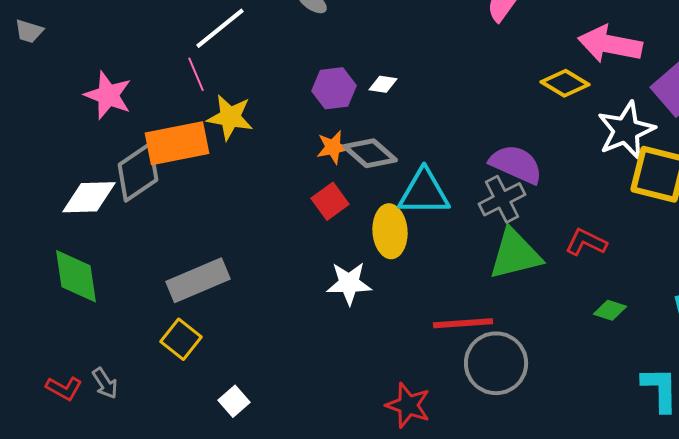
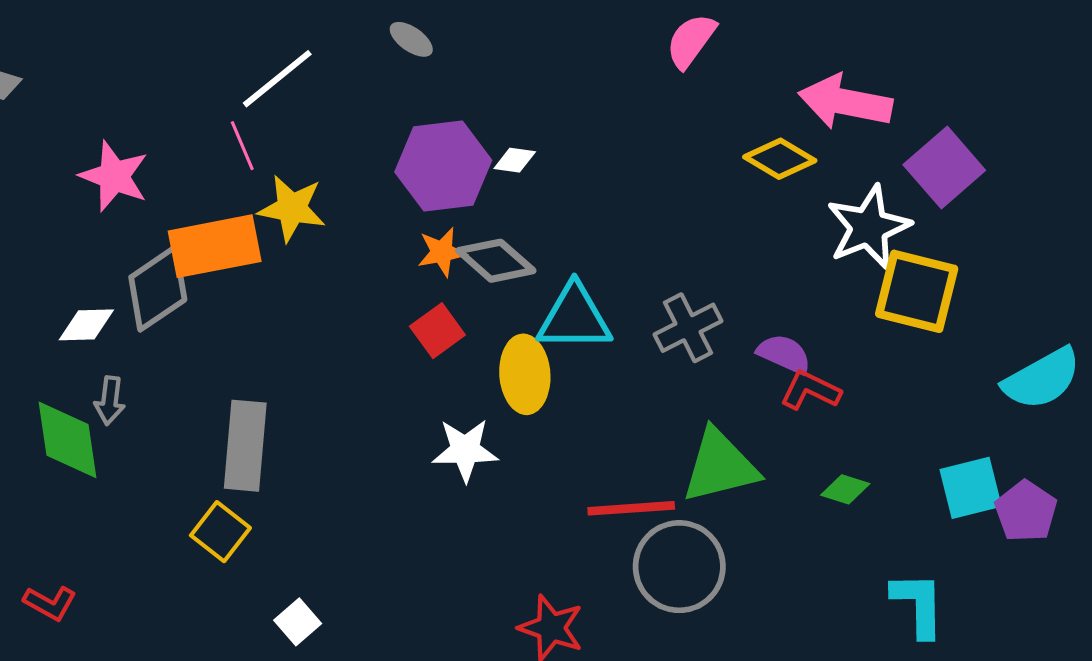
purple hexagon: (334, 88) -> (443, 166), size x1.5
purple semicircle: (516, 164) -> (784, 354), moved, size x0.7
white diamond: (89, 197) -> (86, 325), size x0.7
green triangle: (515, 254) -> (720, 466), moved
gray rectangle: (198, 280) -> (245, 446), turned -62
gray arrow: (105, 383) -> (110, 401), moved, turned 40

